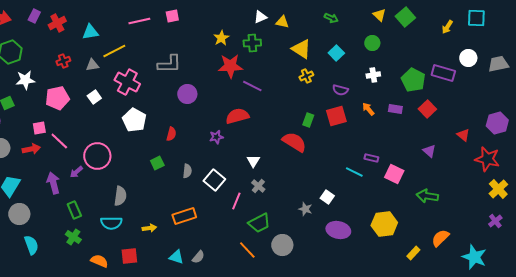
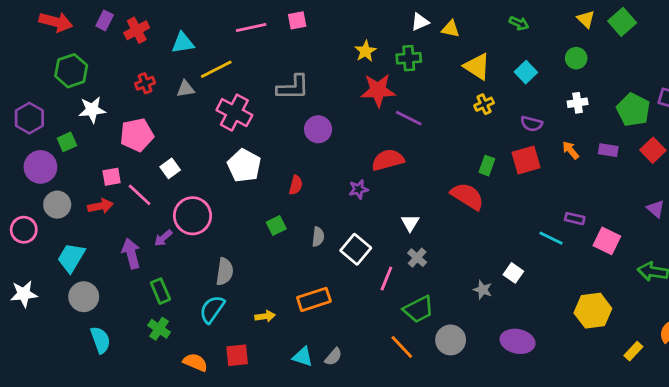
white square: (94, 97) -> (170, 168), moved
cyan semicircle: (111, 223) -> (212, 309), turned 125
purple ellipse: (338, 230) -> (518, 341), moved

